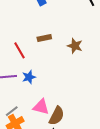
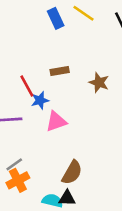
blue star: (29, 77) -> (40, 100), moved
pink triangle: (41, 107) -> (56, 121), moved, turned -36

